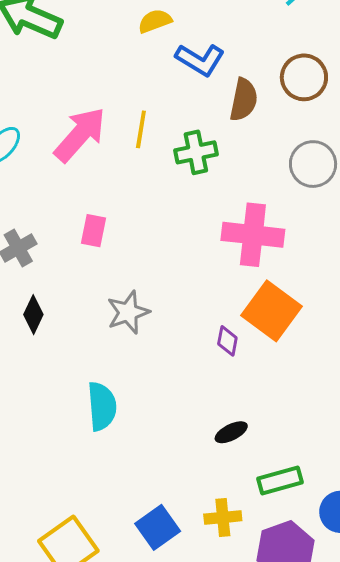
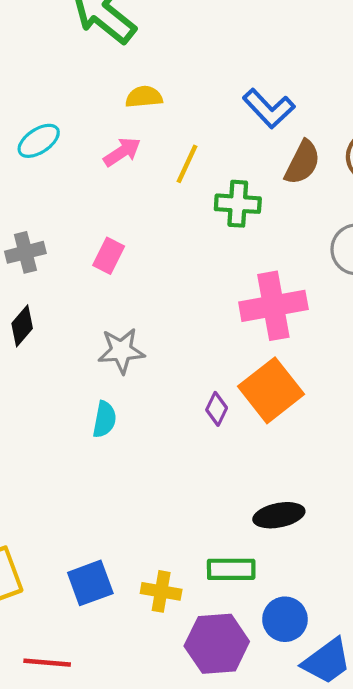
yellow semicircle: (155, 21) -> (144, 97), moved
pink arrow: (80, 135) -> (122, 152), size x0.6
pink cross: (253, 235) -> (273, 306), turned -32
cyan semicircle: (102, 406) -> (104, 419), moved, size x0.7
black ellipse: (231, 432) -> (279, 515), moved, size x1.4

